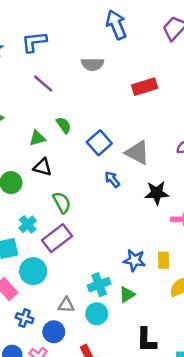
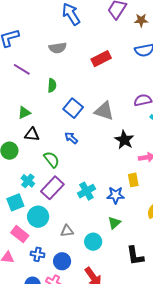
green semicircle: (64, 125) -> (52, 85), moved, turned 48
blue arrow: (112, 179) -> (71, 138), moved
black star: (157, 193) -> (124, 140), turned -30
yellow rectangle: (164, 260) -> (133, 180), moved
cyan cross: (99, 285) -> (86, 191), moved
gray triangle: (66, 305) -> (67, 231), moved

